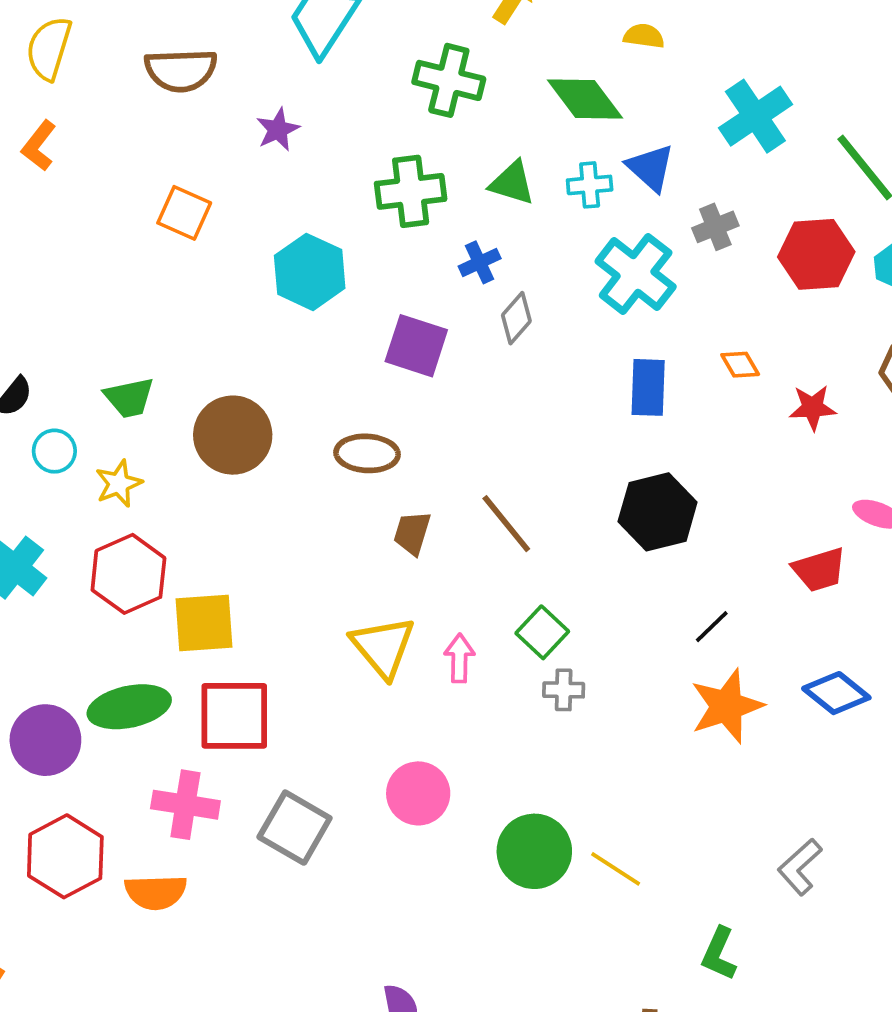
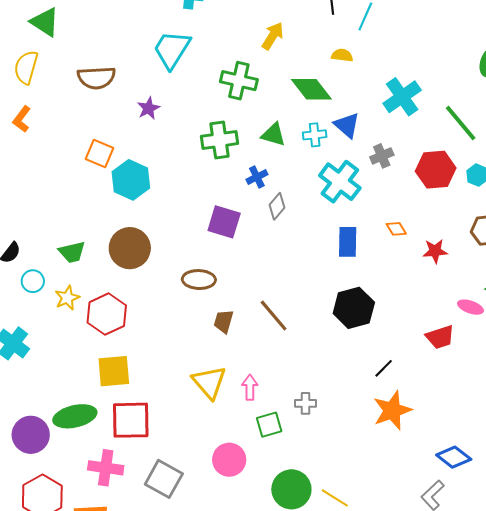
cyan hexagon: (310, 272) -> (131, 180), moved
brown circle: (233, 435) -> (130, 248), moved
red hexagon: (128, 574) -> (107, 314), moved
green square: (542, 632) -> (269, 425), moved, turned 32
blue diamond: (836, 693) -> (454, 457), moved

